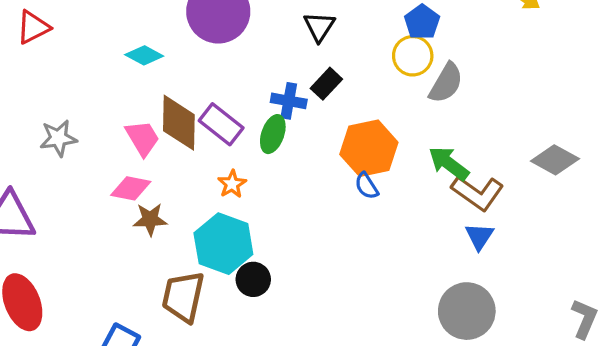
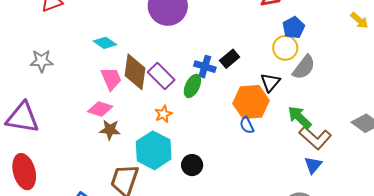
black triangle: (319, 27) -> (270, 82), moved
cyan diamond: (144, 55) -> (105, 43), moved
gray star: (58, 138) -> (42, 61), moved
black circle: (253, 279) -> (192, 165), moved

